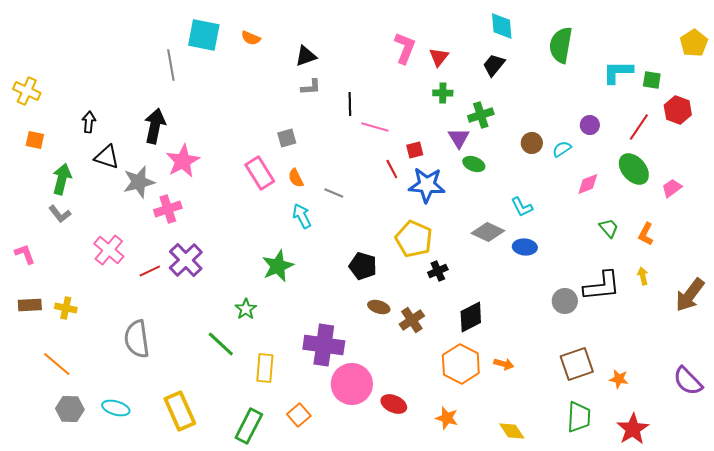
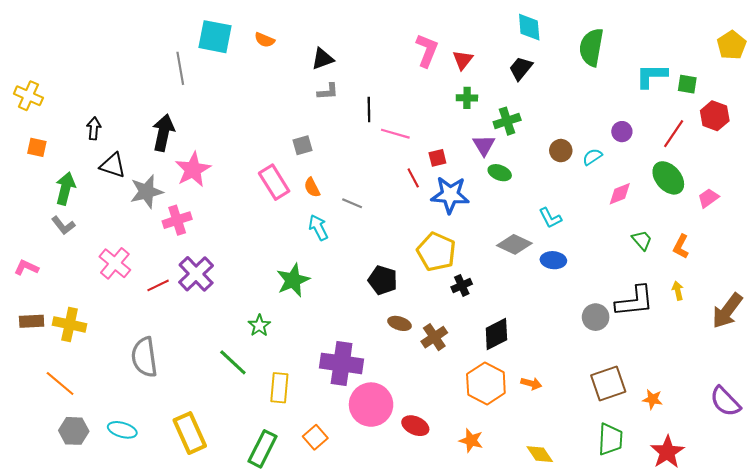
pink L-shape: (25, 254) -> (26, 268), turned -45
yellow cross: (66, 308) -> (70, 324), size x1.4

